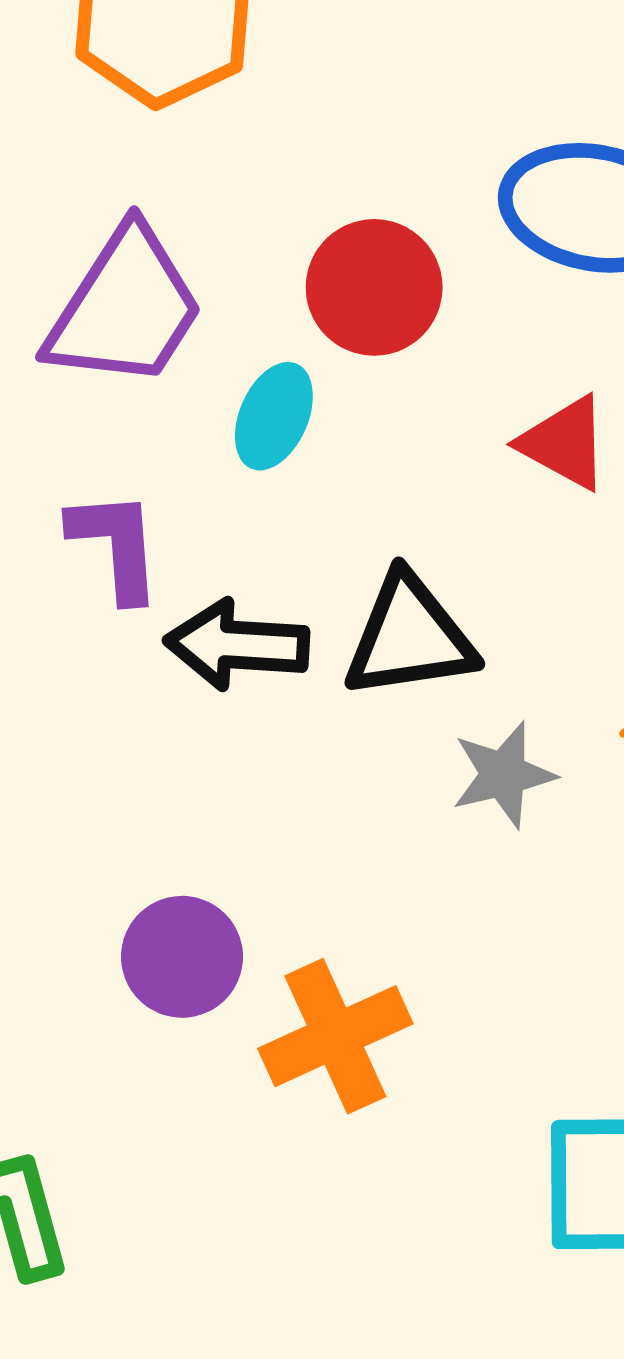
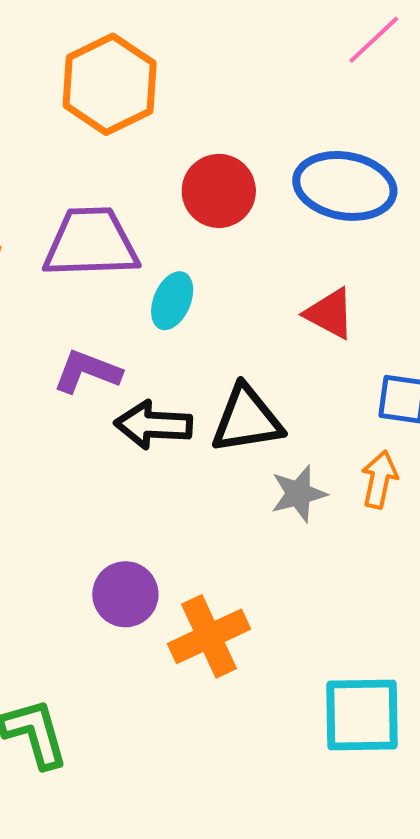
red circle: (374, 287) -> (219, 191), moved
purple trapezoid: (125, 308) -> (91, 243), turned -124
purple L-shape: (116, 545) -> (87, 372), turned -64

